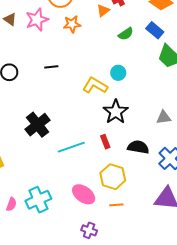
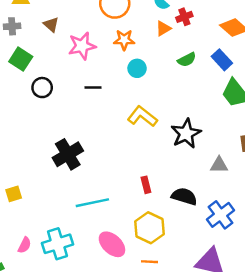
pink star: (37, 20) -> (82, 46), moved
cyan circle: (118, 73) -> (137, 68), moved
black star: (116, 112) -> (186, 134), moved
cyan line: (71, 147) -> (92, 203), moved

